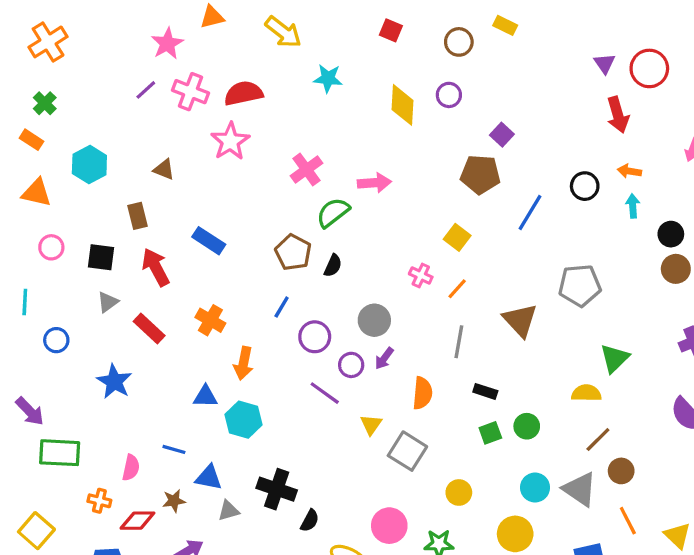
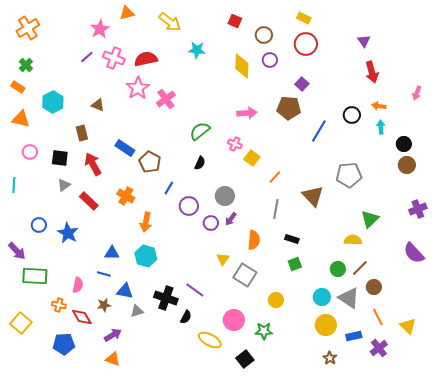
brown circle: (459, 42) -> (264, 35), moved
red circle: (649, 68) -> (306, 44), moved
pink cross: (306, 169) -> (166, 99), moved
pink arrow: (374, 183) -> (247, 113), moved
yellow square: (457, 237) -> (252, 158), moved
brown pentagon: (293, 252) -> (150, 162), moved
pink cross: (421, 275) -> (235, 144), moved
blue circle: (56, 340) -> (39, 225), moved
purple line: (325, 393) -> (195, 290), moved
blue triangle: (205, 396) -> (112, 253), moved
green circle: (527, 426) -> (338, 269), moved
red diamond: (137, 521) -> (82, 317), turned 60
yellow circle: (515, 534) -> (326, 325), moved

